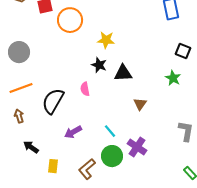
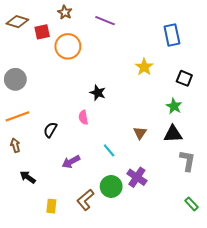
yellow star: (106, 40) -> (144, 67), moved, turned 30
black triangle: (123, 73) -> (173, 134), moved
black semicircle: (53, 101) -> (50, 130), size x0.6
cyan line: (110, 131) -> (109, 150), moved
yellow rectangle: (53, 166) -> (51, 206), moved

